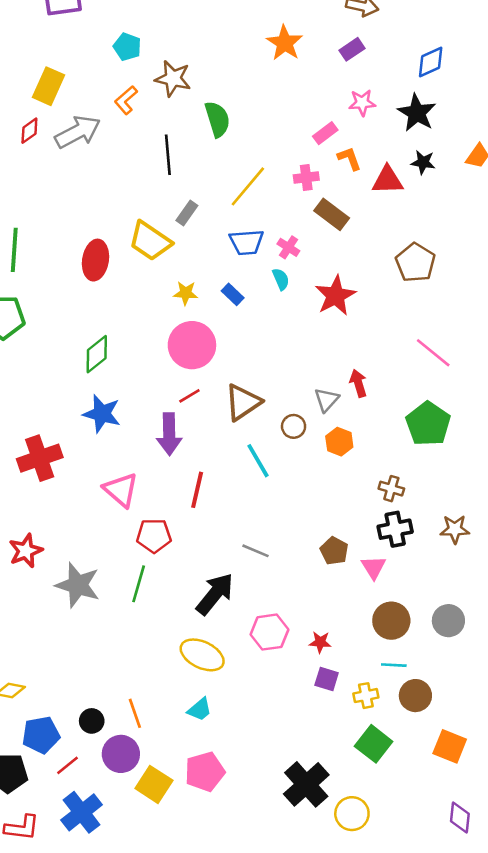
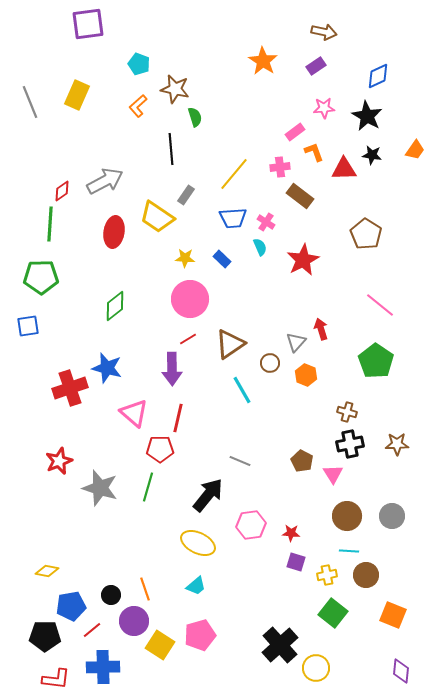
green semicircle: (217, 119) -> (195, 117), moved, size x0.7
red diamond: (29, 131) -> (62, 191), moved
gray arrow: (78, 132) -> (105, 181), moved
blue star: (102, 414) -> (107, 368), moved
red line: (197, 490) -> (178, 418), moved
blue cross: (82, 812) -> (103, 667), turned 36

